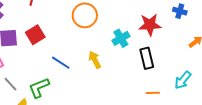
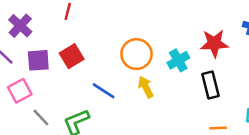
orange circle: (85, 15) -> (136, 54), moved

